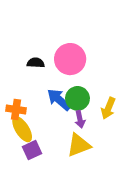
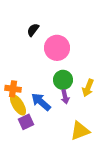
black semicircle: (36, 63) -> (33, 30), moved, turned -56
blue arrow: (59, 100) -> (41, 102), moved
yellow triangle: (79, 145) -> (80, 131), moved

